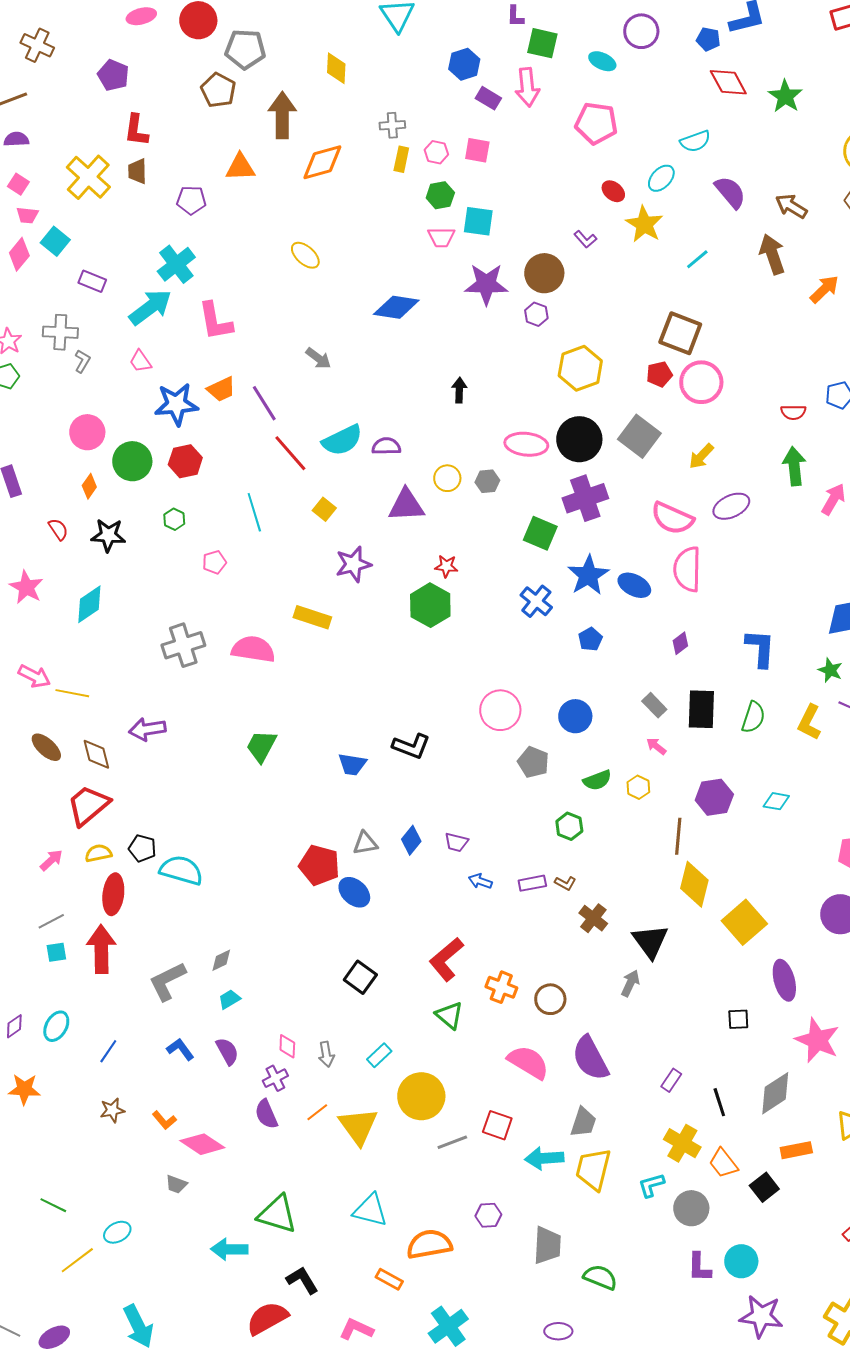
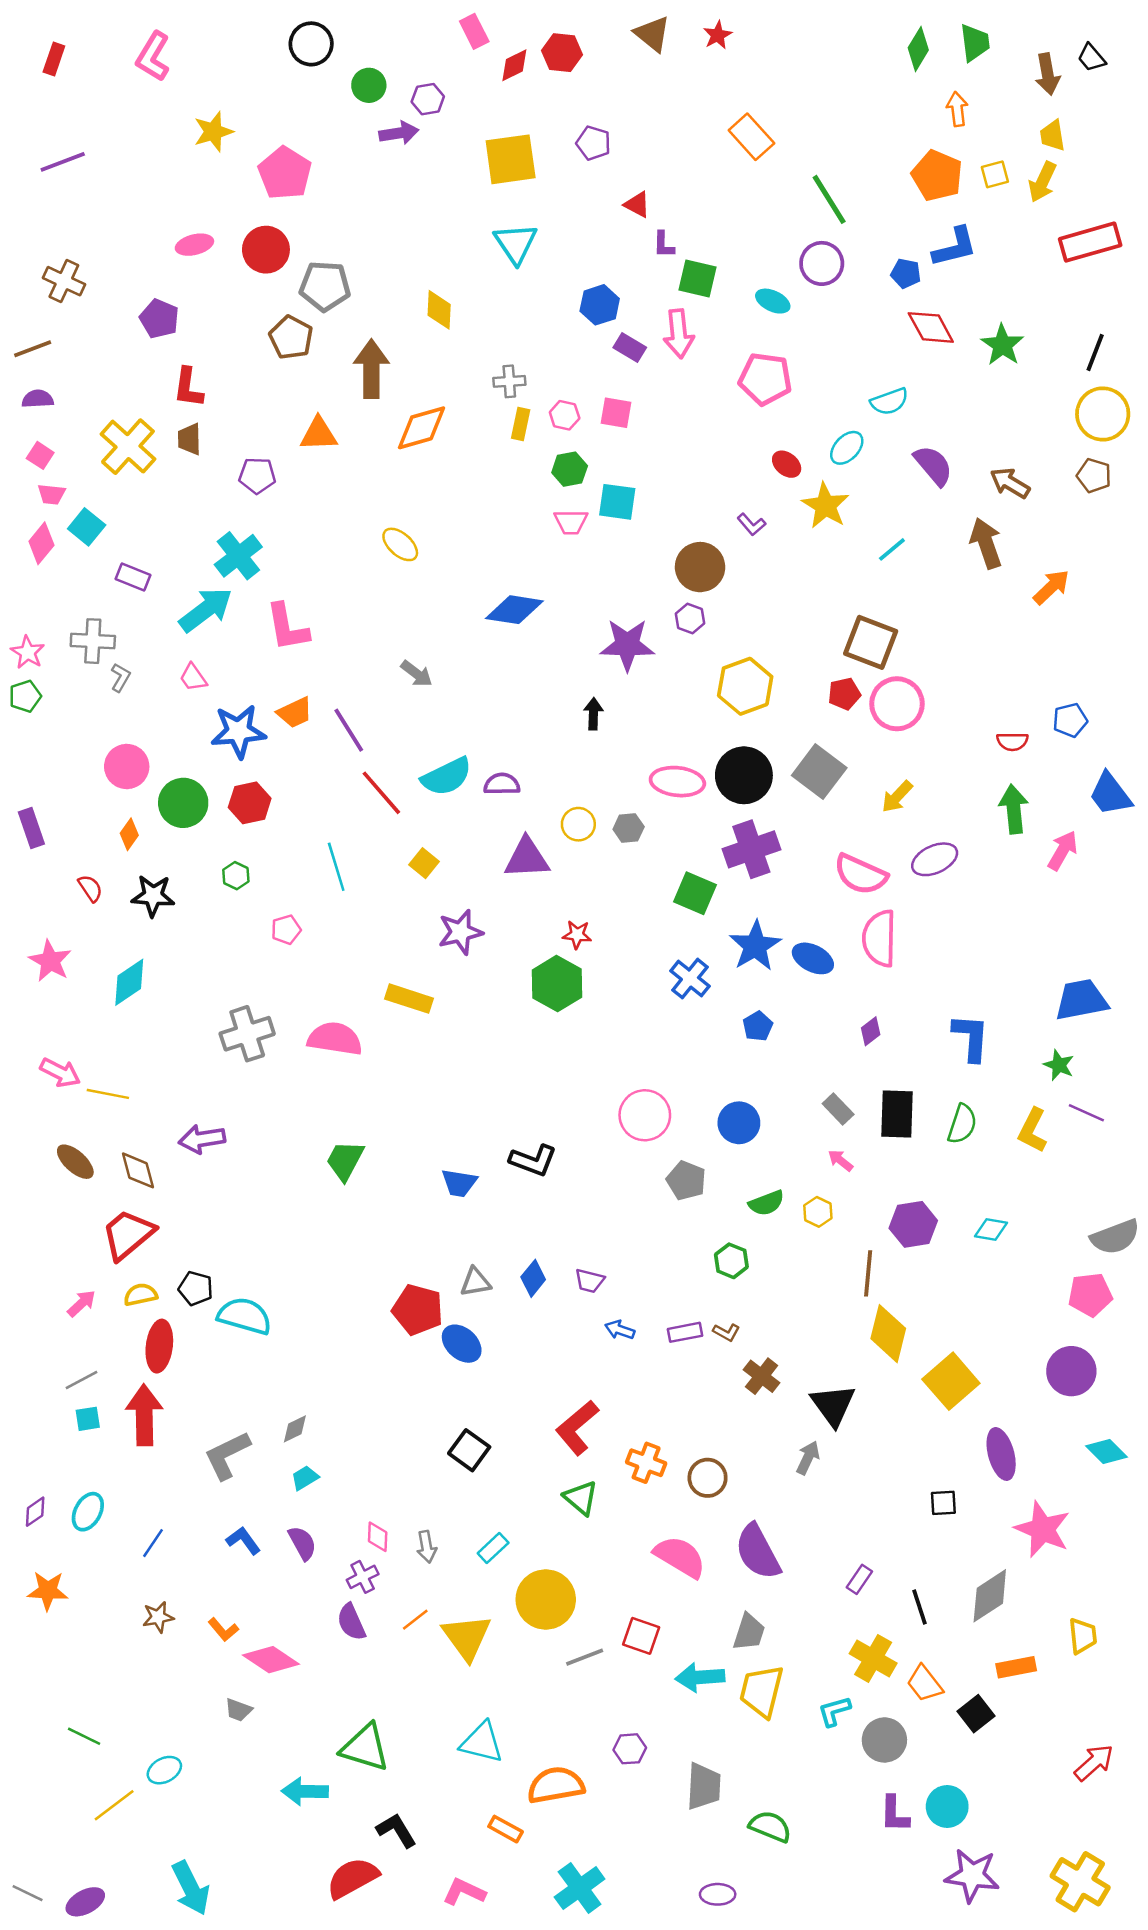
purple star: (486, 284) -> (627, 645), moved

